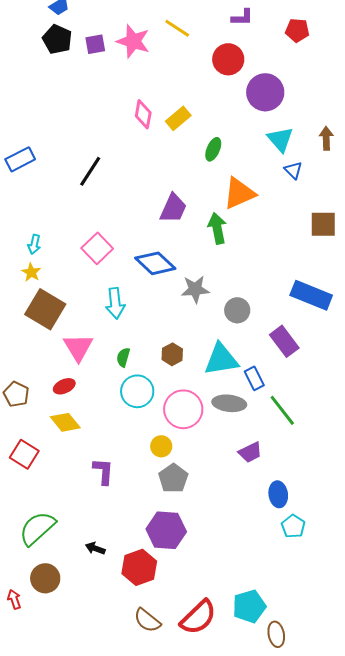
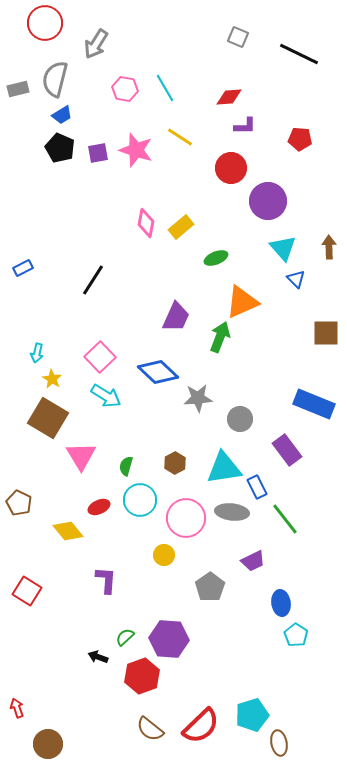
green ellipse: (213, 149) -> (216, 258), turned 45
blue rectangle: (20, 159) -> (23, 268), size x0.7
green arrow: (217, 228) -> (220, 337), turned 32
yellow star: (31, 272) -> (52, 379), moved
cyan arrow: (115, 303) -> (106, 396), moved, turned -52
red ellipse: (64, 386) -> (99, 507), moved
red square: (24, 454) -> (27, 591), moved
gray pentagon: (173, 478) -> (210, 587), moved
green semicircle: (37, 528) -> (125, 637), moved, size x0.5
brown circle: (45, 578) -> (48, 744), moved

